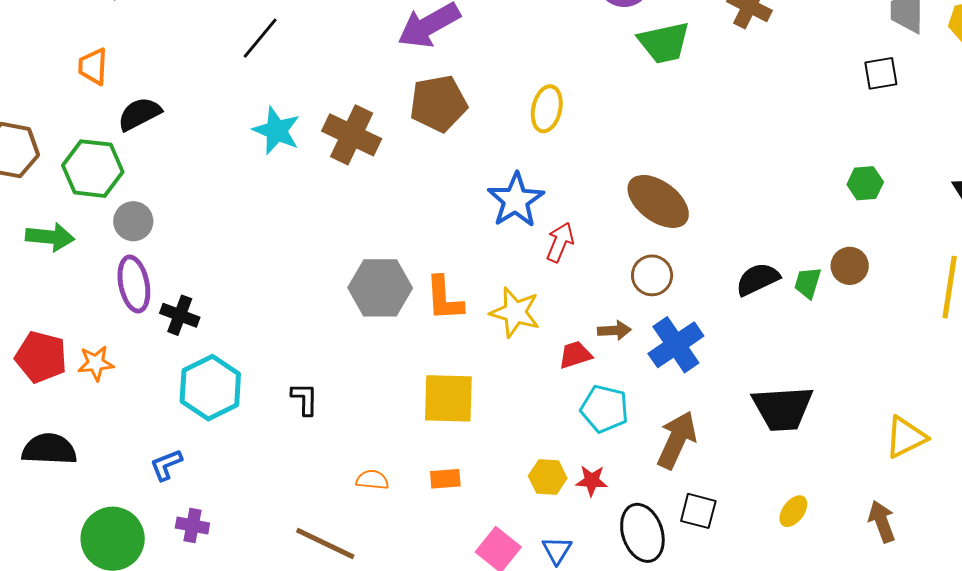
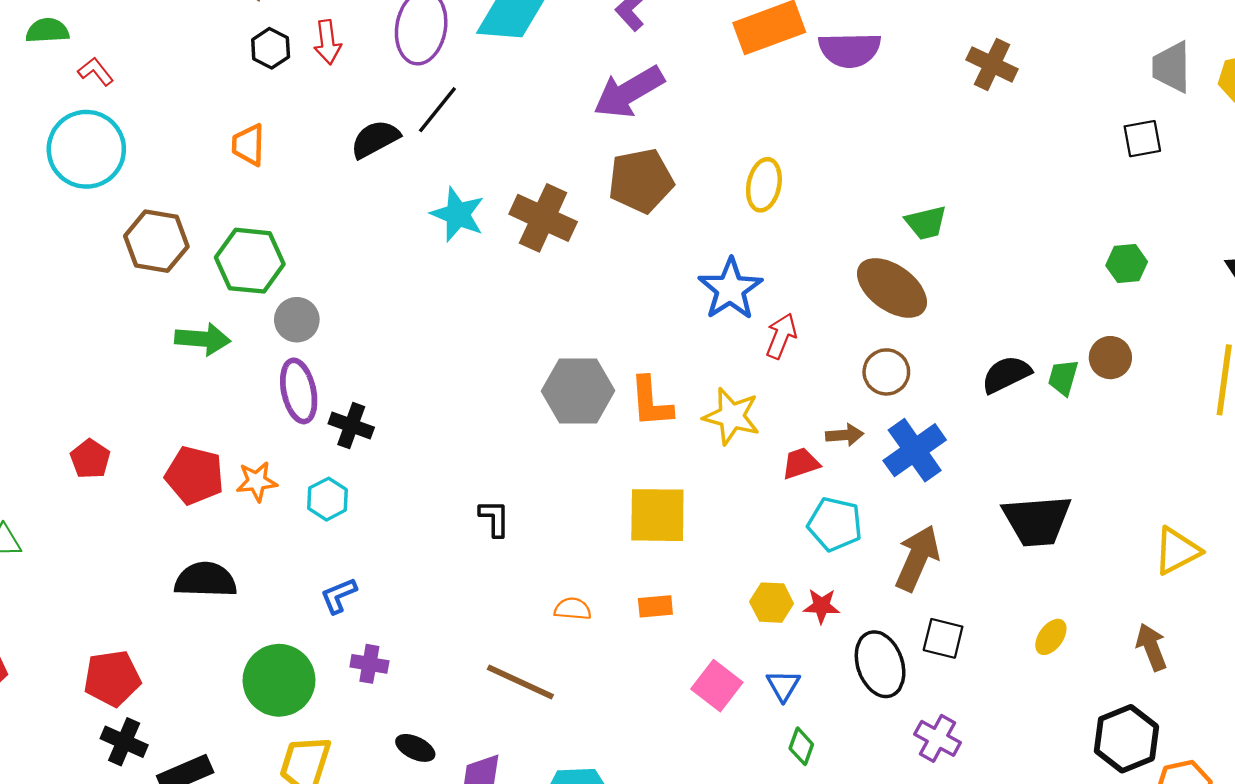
green trapezoid: (664, 43) -> (926, 223), moved, size x0.7
black semicircle: (139, 114) -> (375, 139), moved
cyan hexagon: (210, 388) -> (328, 499), moved, size x0.6

